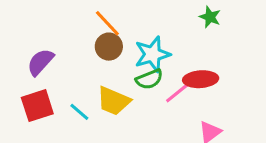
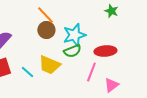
pink line: (179, 92) -> (91, 72), moved, turned -30

